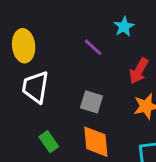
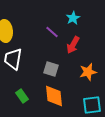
red arrow: (139, 71) -> (73, 45), moved

